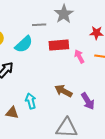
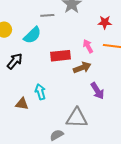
red rectangle: (59, 45) -> (60, 56), moved
brown arrow: (63, 91) -> (82, 68), moved, turned 132

